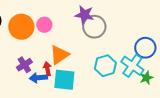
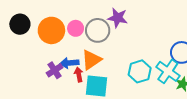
gray circle: (94, 27) -> (98, 30), moved
blue arrow: (38, 78) -> (69, 63), moved

